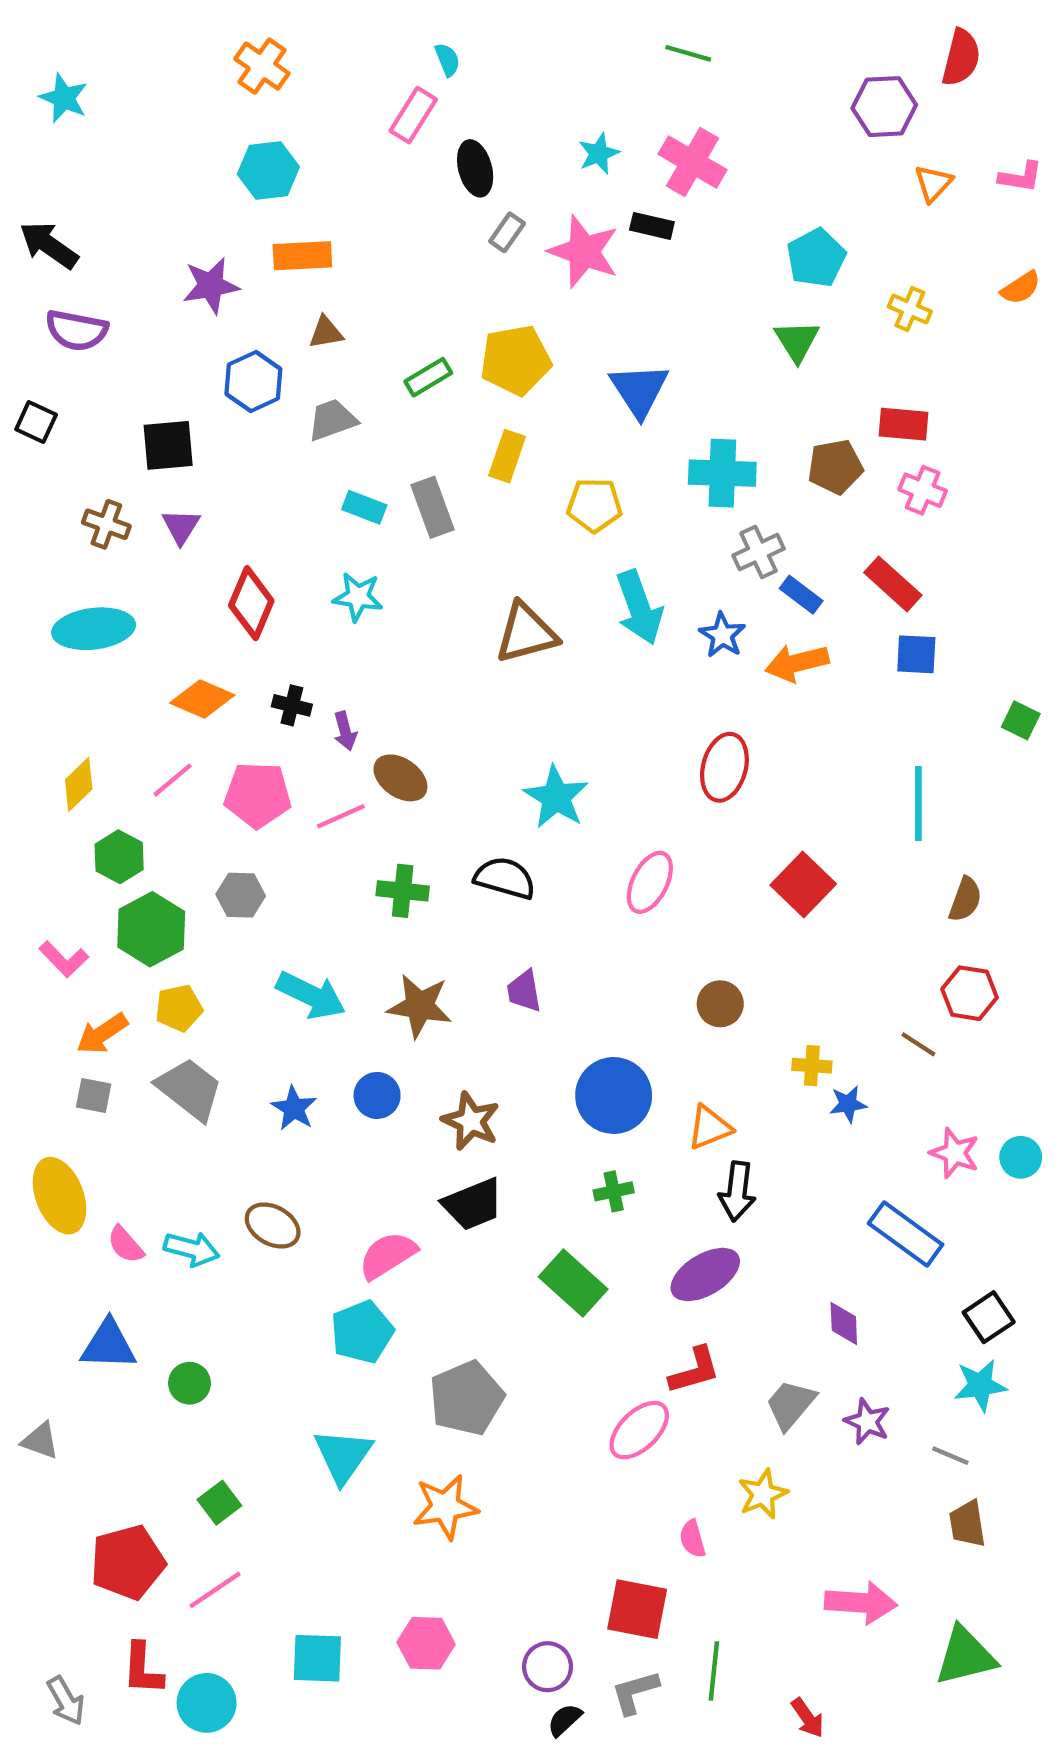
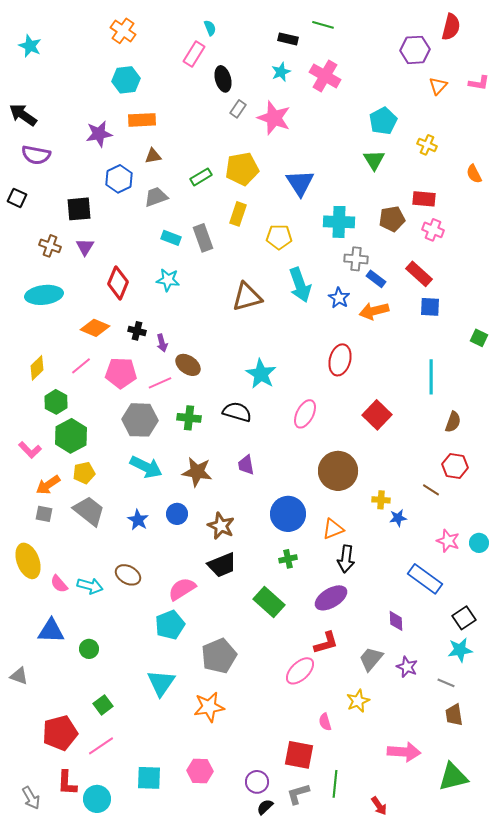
black rectangle: (652, 226) -> (288, 39), moved
orange semicircle: (1021, 288) -> (474, 174), moved, turned 96
gray cross: (759, 552) -> (356, 259), turned 30
gray hexagon: (241, 895) -> (140, 420), moved, size x1.6
brown circle: (720, 1004) -> (338, 471), size x1.8

